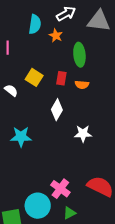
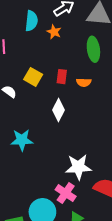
green ellipse: (79, 55) -> (93, 49), moved
white star: (83, 134) -> (78, 167), moved, size x1.4

